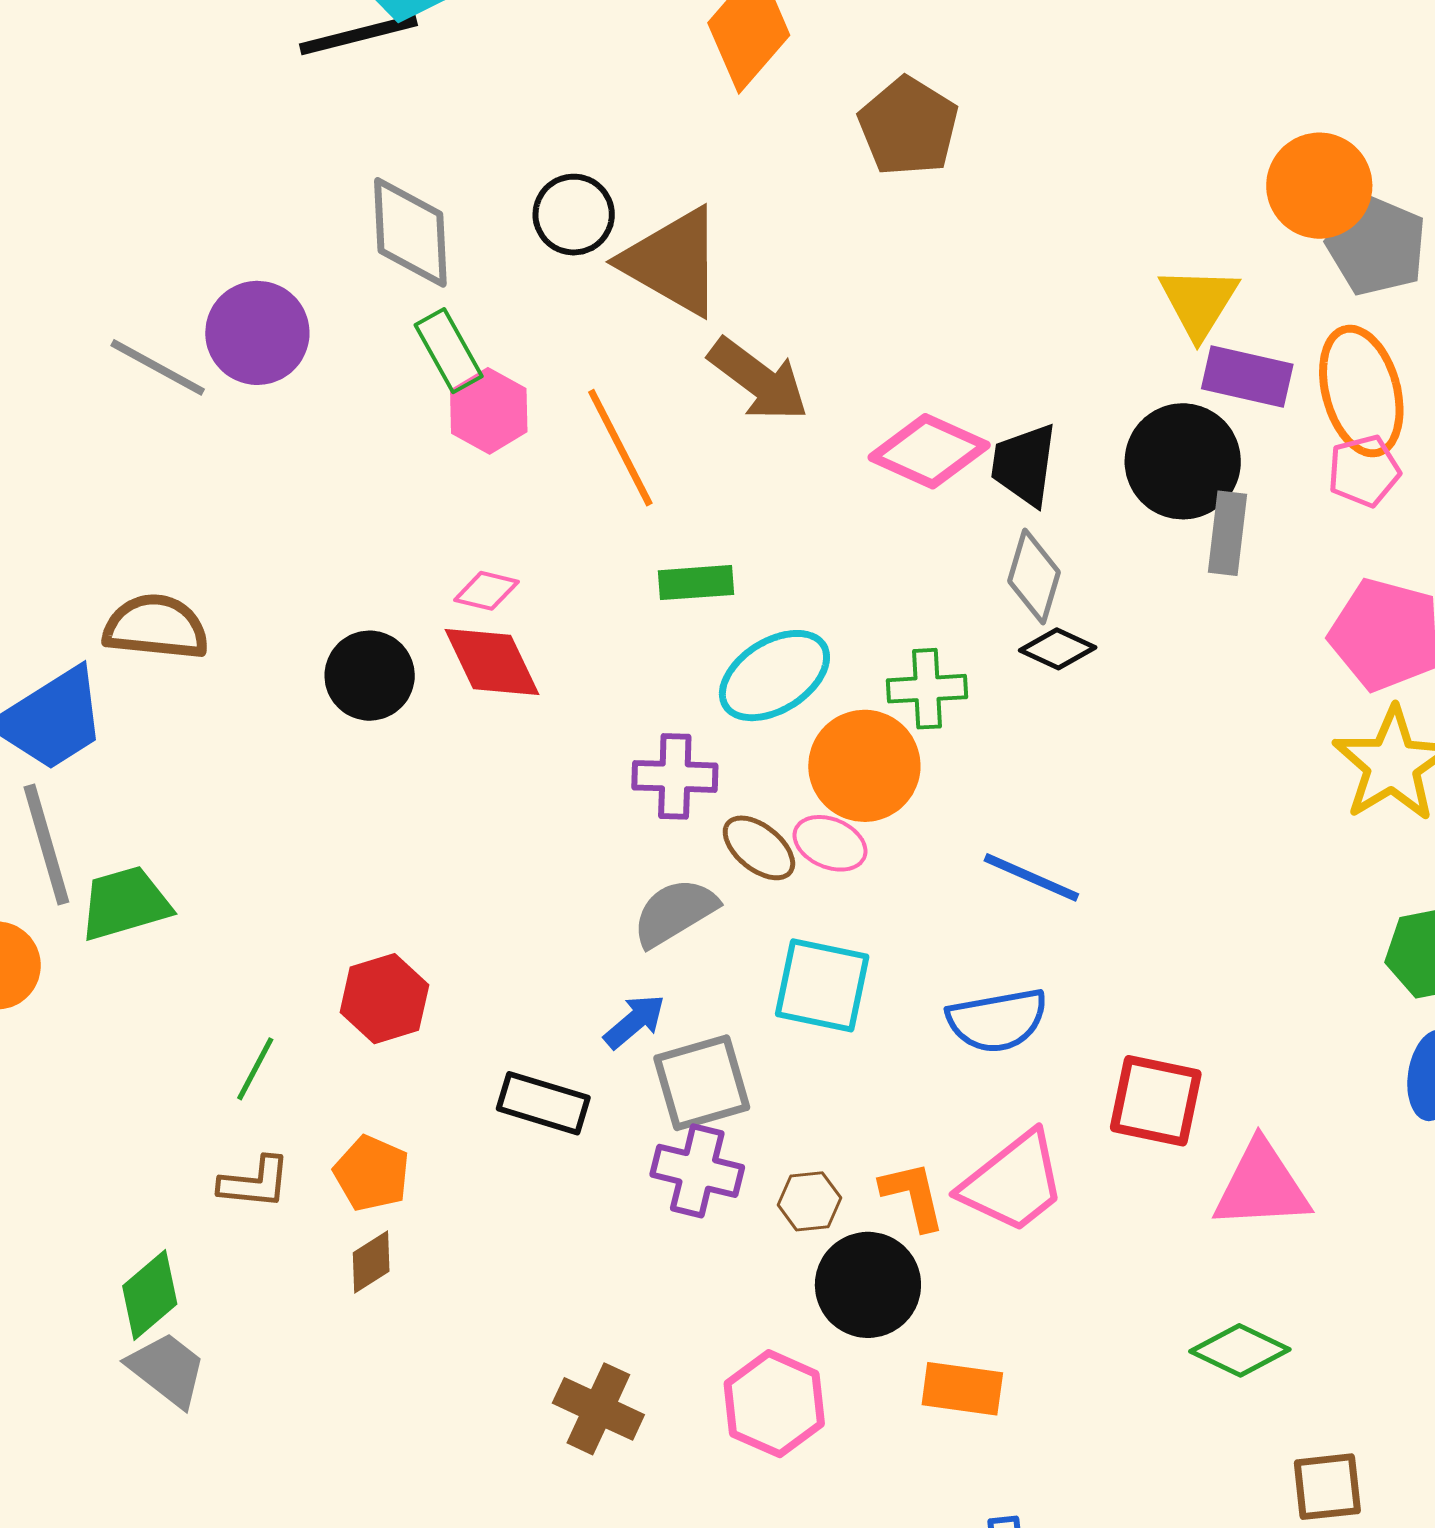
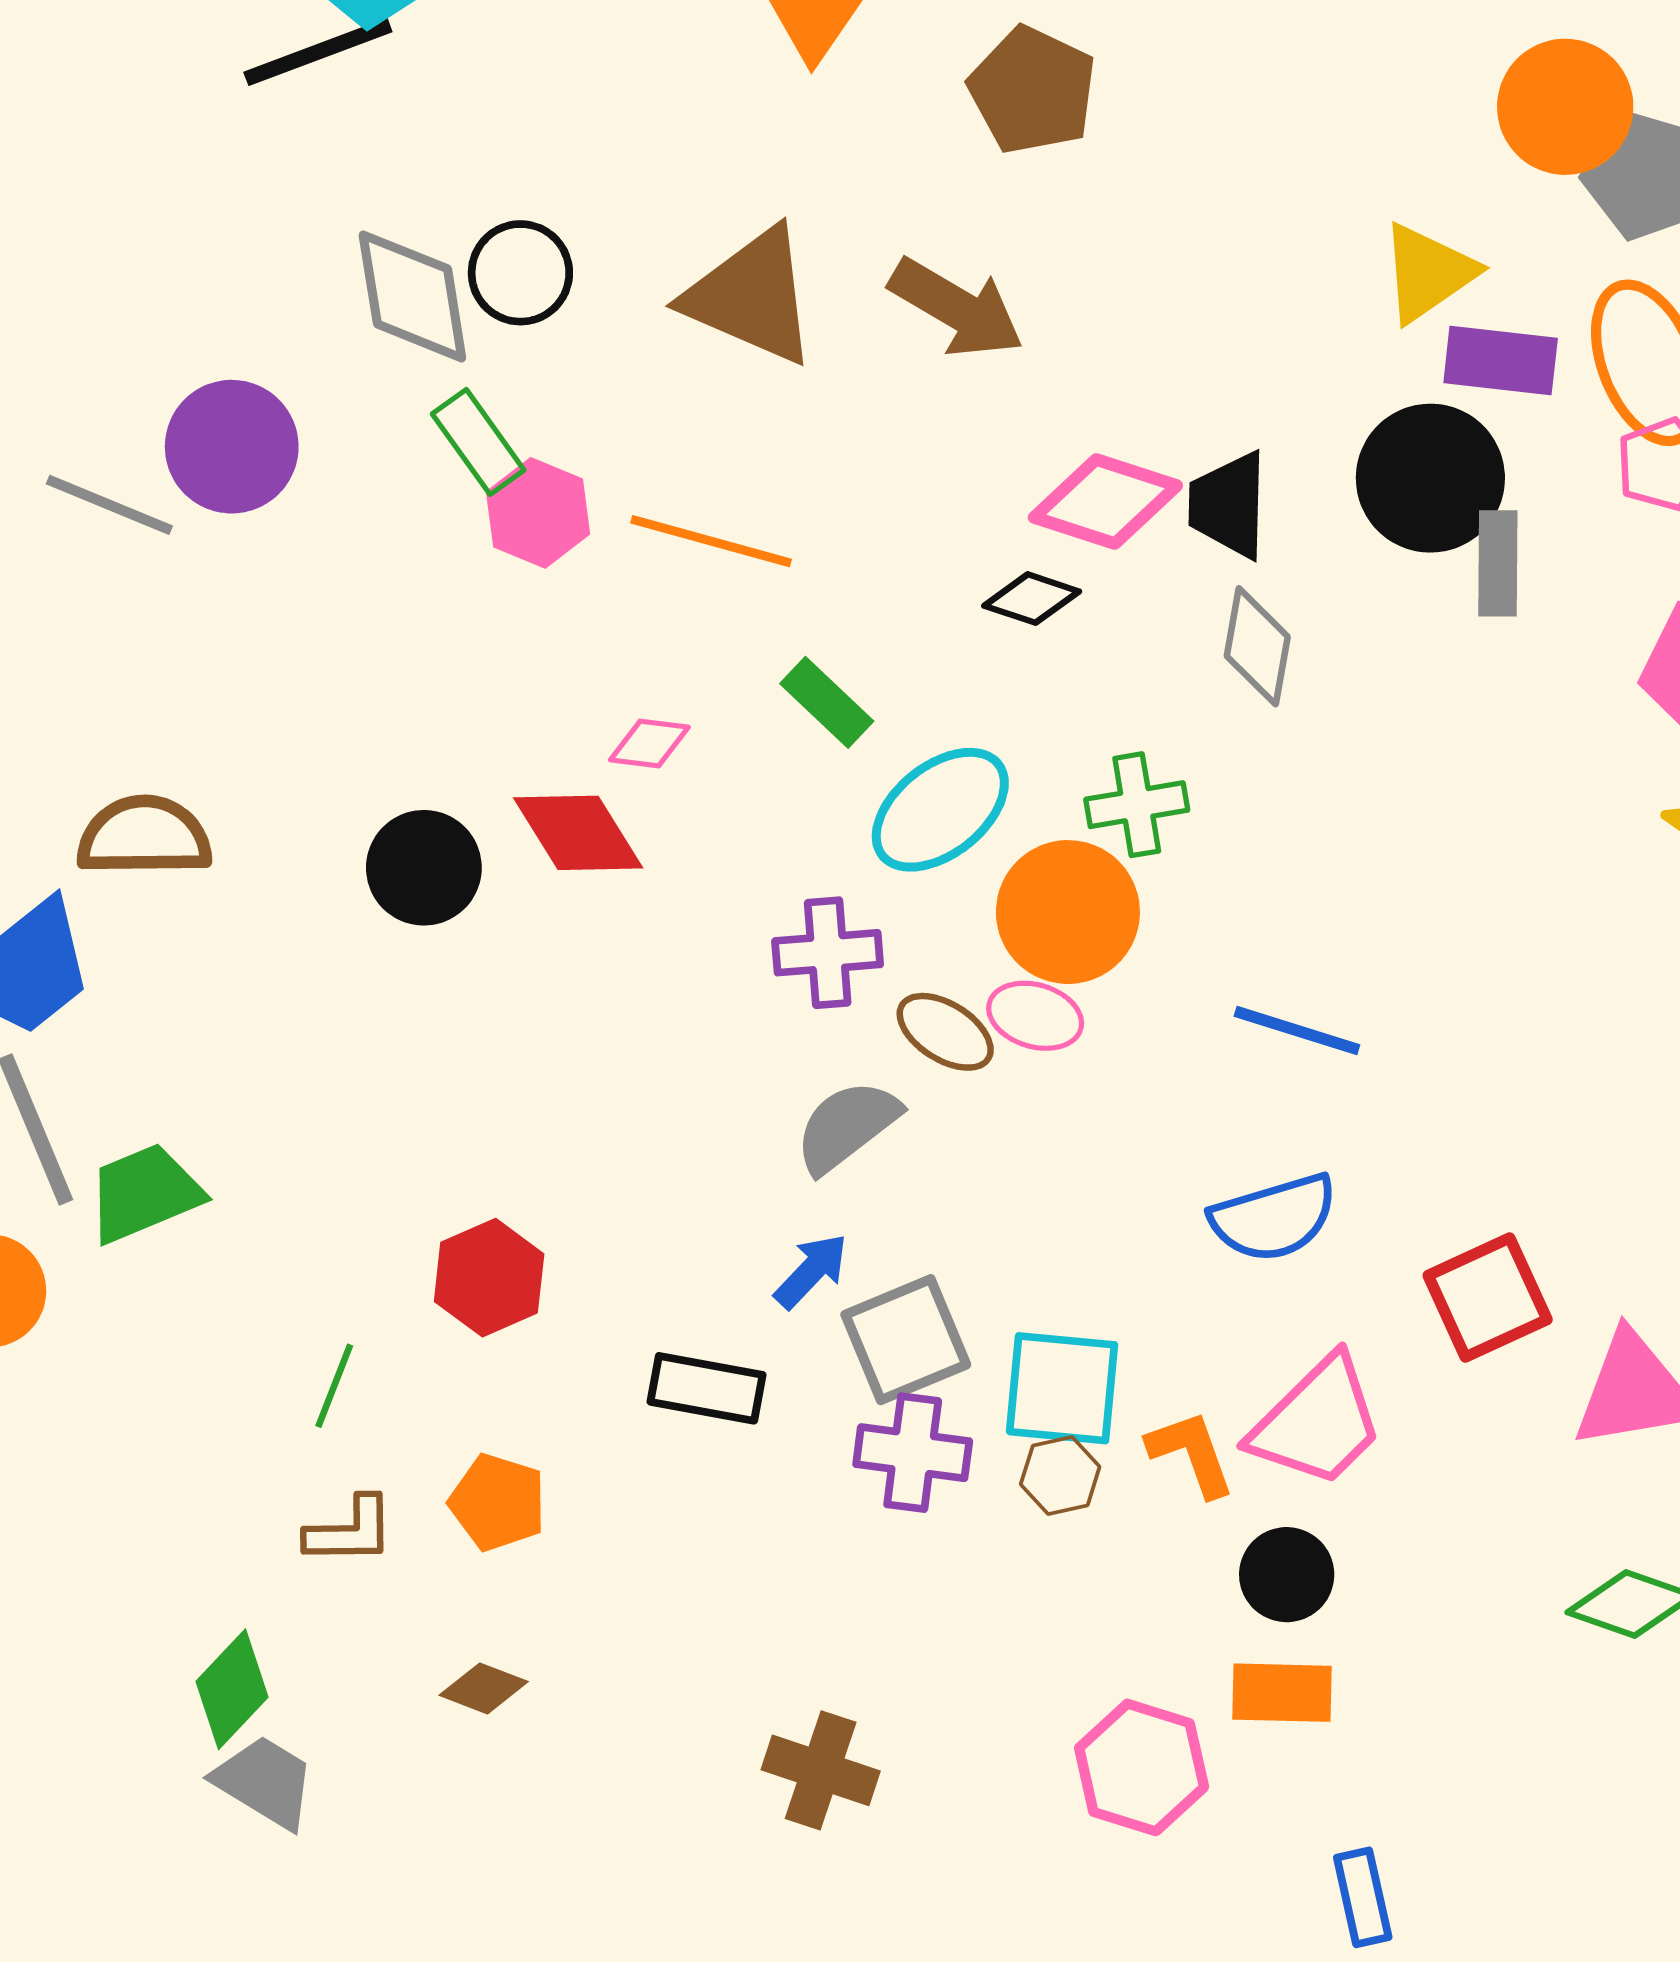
black circle: (574, 215) -> (520, 273), moved
yellow triangle: (1199, 302) -> (1428, 273), turned 30
brown arrow: (758, 380) -> (957, 308), moved
orange line: (620, 448) -> (711, 541), turned -41
green rectangle: (696, 583) -> (827, 702), turned 54
pink diamond: (486, 591) -> (649, 744), moved
black diamond: (1058, 649) -> (1032, 599), moved
cyan square: (822, 985) -> (1062, 1388), moved
red square: (1156, 1101) -> (1488, 1297), turned -30
brown diamond: (371, 1262) -> (484, 1688), moved, turned 60
black circle: (868, 1285) -> (1287, 1575), moved, size x0.7
pink hexagon: (774, 1404) -> (1142, 1767), moved

